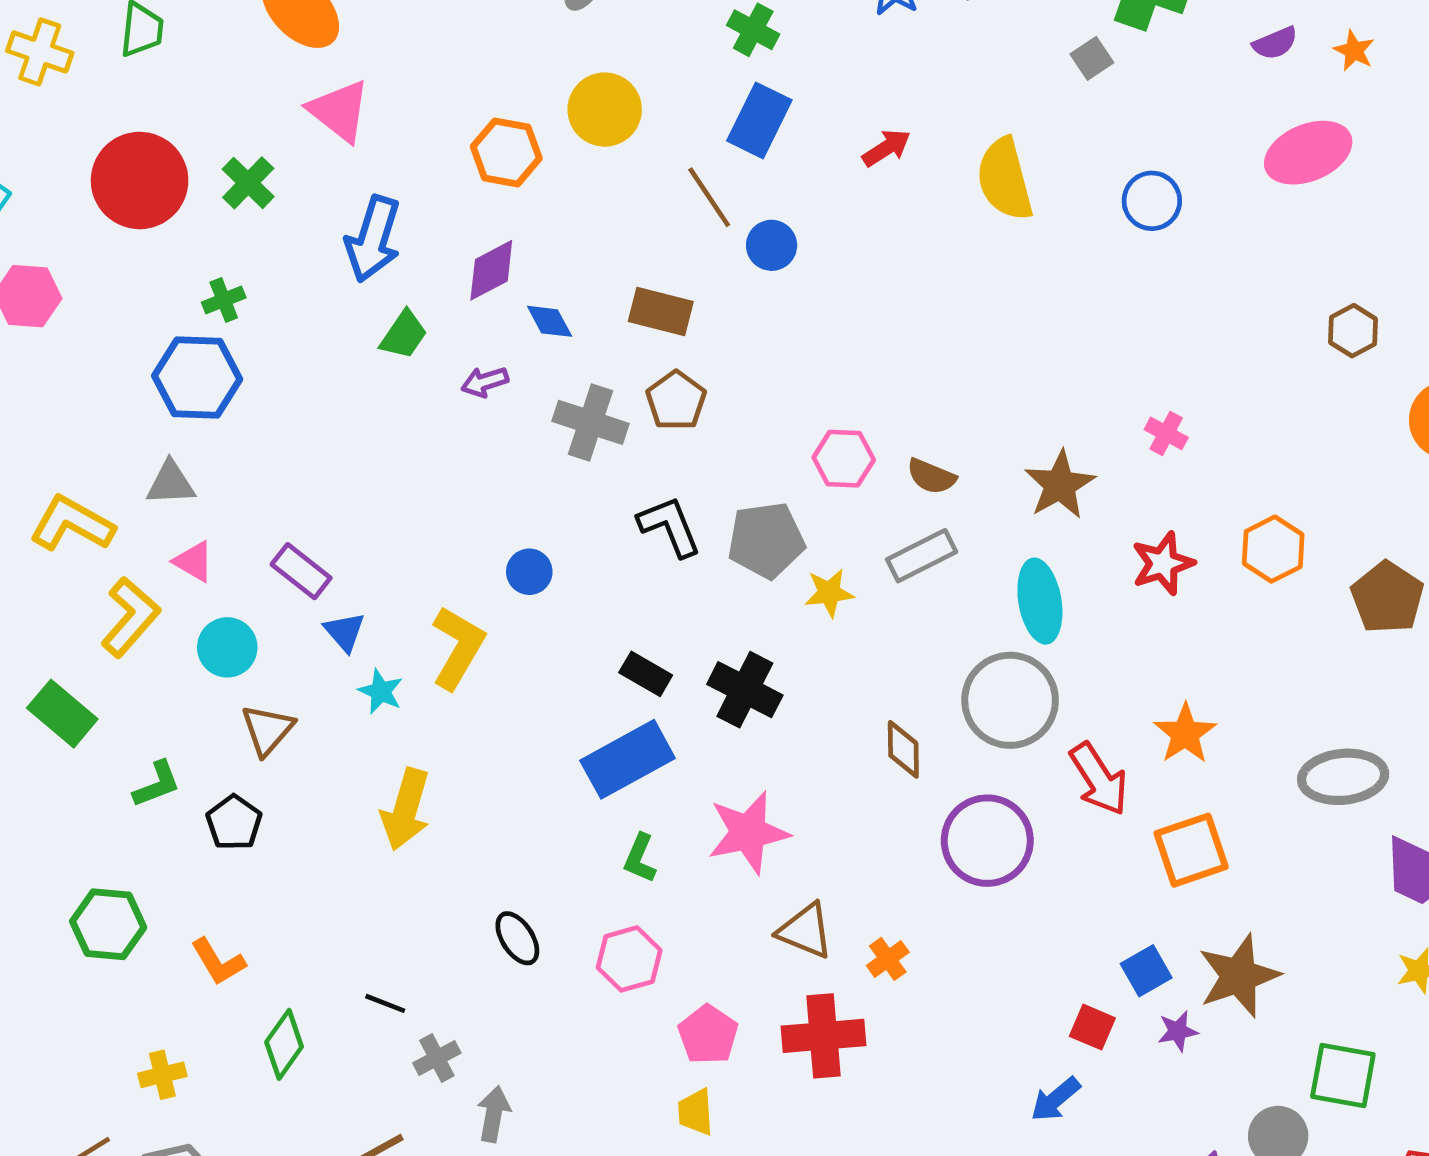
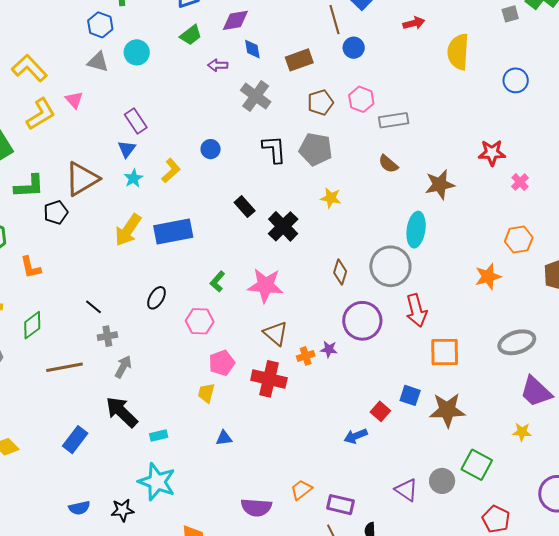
brown rectangle: (661, 312) -> (299, 60), turned -52
blue hexagon: (197, 377) -> (100, 25), size x0.7
brown pentagon: (676, 401) -> (320, 102), moved
pink cross: (1166, 433) -> (520, 182), moved
pink hexagon: (844, 459) -> (361, 99), moved
gray triangle: (171, 483) -> (98, 62), moved
gray pentagon: (766, 540) -> (316, 149), moved
gray rectangle: (922, 556) -> (394, 120), moved
red star: (1163, 563) -> (492, 153), moved
purple rectangle: (301, 571) -> (136, 121), moved
cyan circle: (227, 647) -> (137, 52), moved
yellow L-shape: (458, 648) -> (171, 171), size x0.7
brown triangle: (267, 730) -> (82, 179), size x1.5
orange star: (1185, 734) -> (488, 276), moved
blue rectangle: (628, 759) -> (173, 232), moved
gray ellipse: (1343, 777) -> (517, 342), turned -30
green L-shape: (157, 784) -> (29, 186), size x1.4
black ellipse: (517, 938) -> (156, 298), turned 45
blue square: (1146, 971) -> (410, 395), turned 30
purple star: (1178, 1031) -> (329, 349), moved
green diamond: (284, 1044) -> (32, 325), moved

